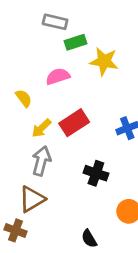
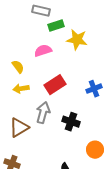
yellow arrow: (41, 128) -> (21, 89), moved, turned 35
gray arrow: (41, 161) -> (43, 113), moved
brown triangle: (32, 199) -> (19, 128), moved

